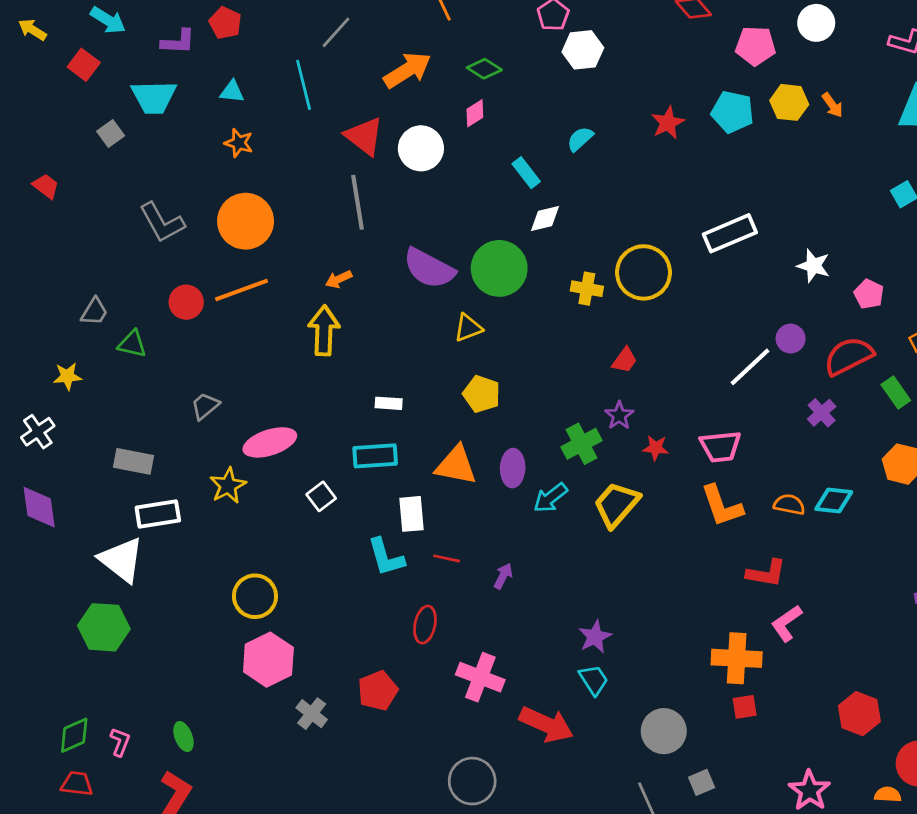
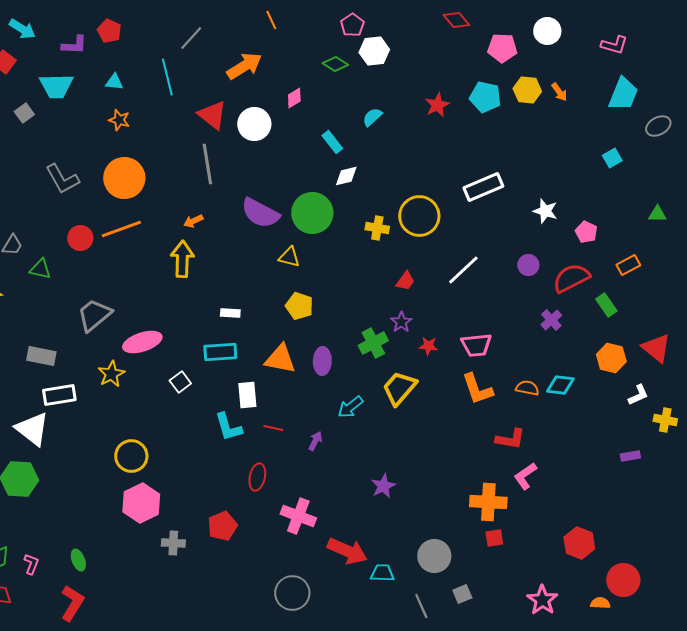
green diamond: (484, 69) -> (335, 64), moved
yellow triangle: (468, 328) -> (289, 257), turned 35
white line: (750, 367) -> (463, 270), moved
gray trapezoid: (205, 406) -> (94, 315), size x1.6
cyan arrow: (550, 498) -> (350, 407), moved
cyan trapezoid: (594, 680) -> (382, 573), moved, turned -55
gray cross: (312, 714) -> (173, 543), turned -35

